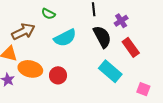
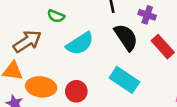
purple cross: (121, 21) -> (147, 15), turned -32
cyan rectangle: (110, 71) -> (124, 80), moved

